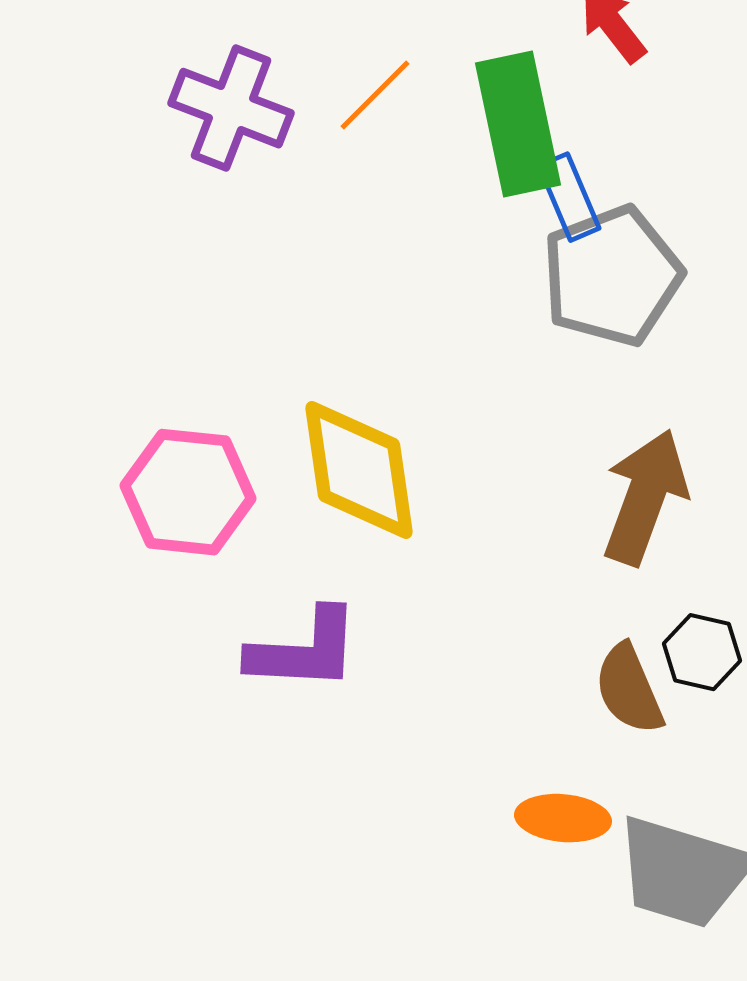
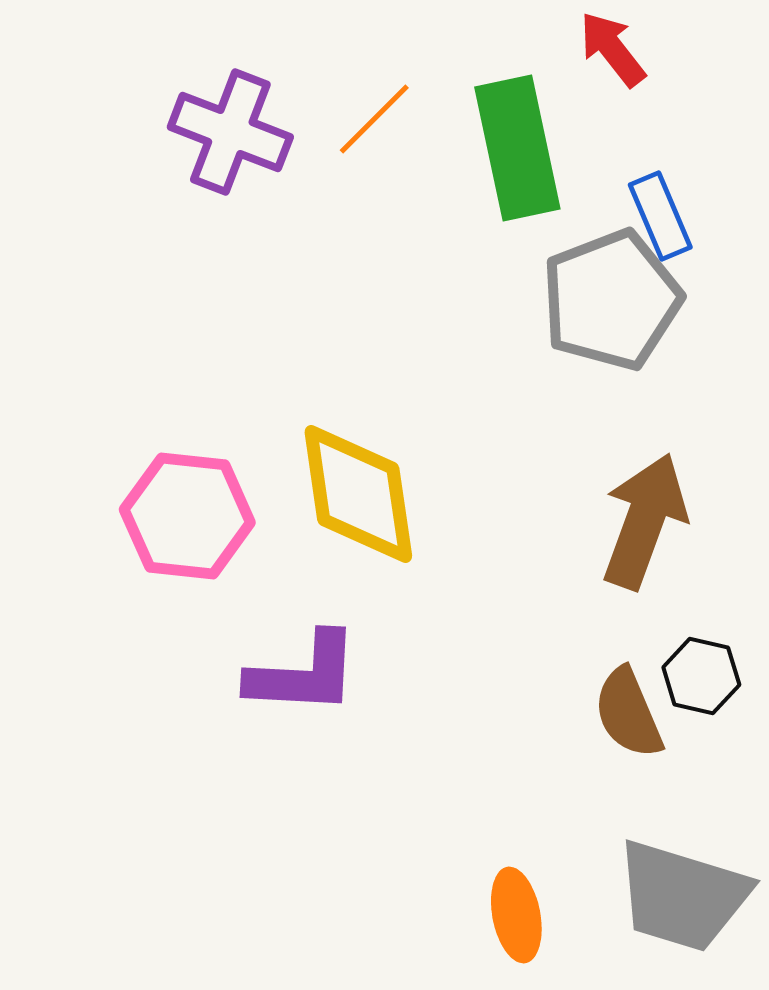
blue rectangle: (569, 197) -> (660, 216), moved
orange ellipse: (563, 818) -> (516, 915), moved, turned 74

